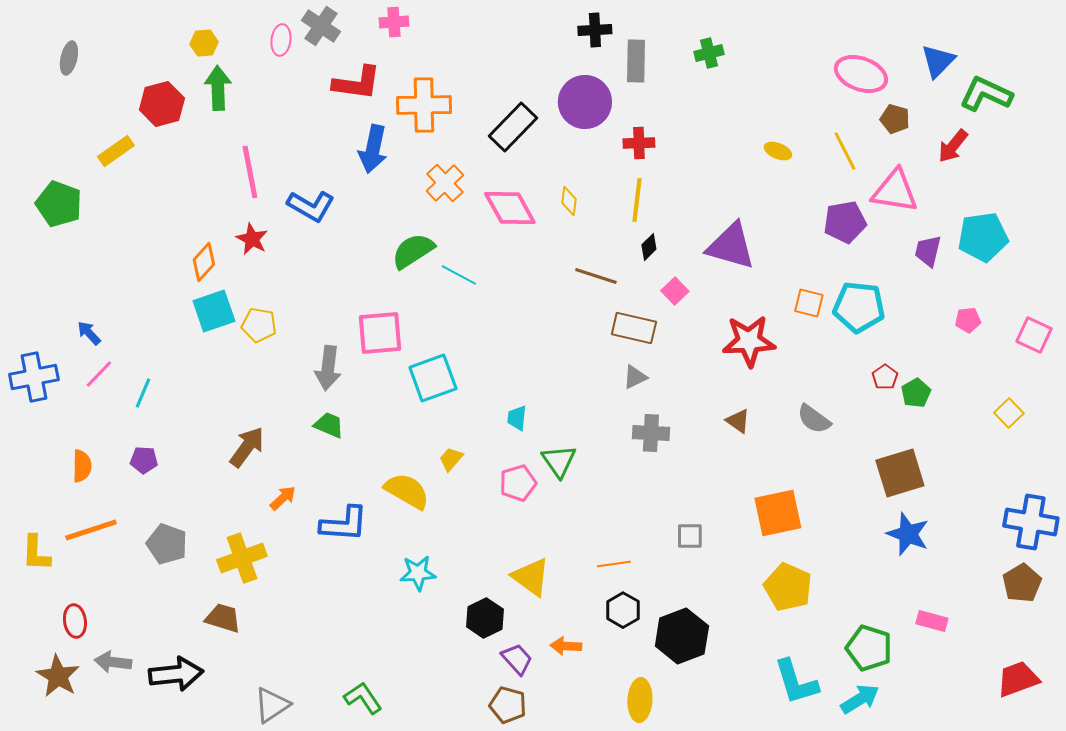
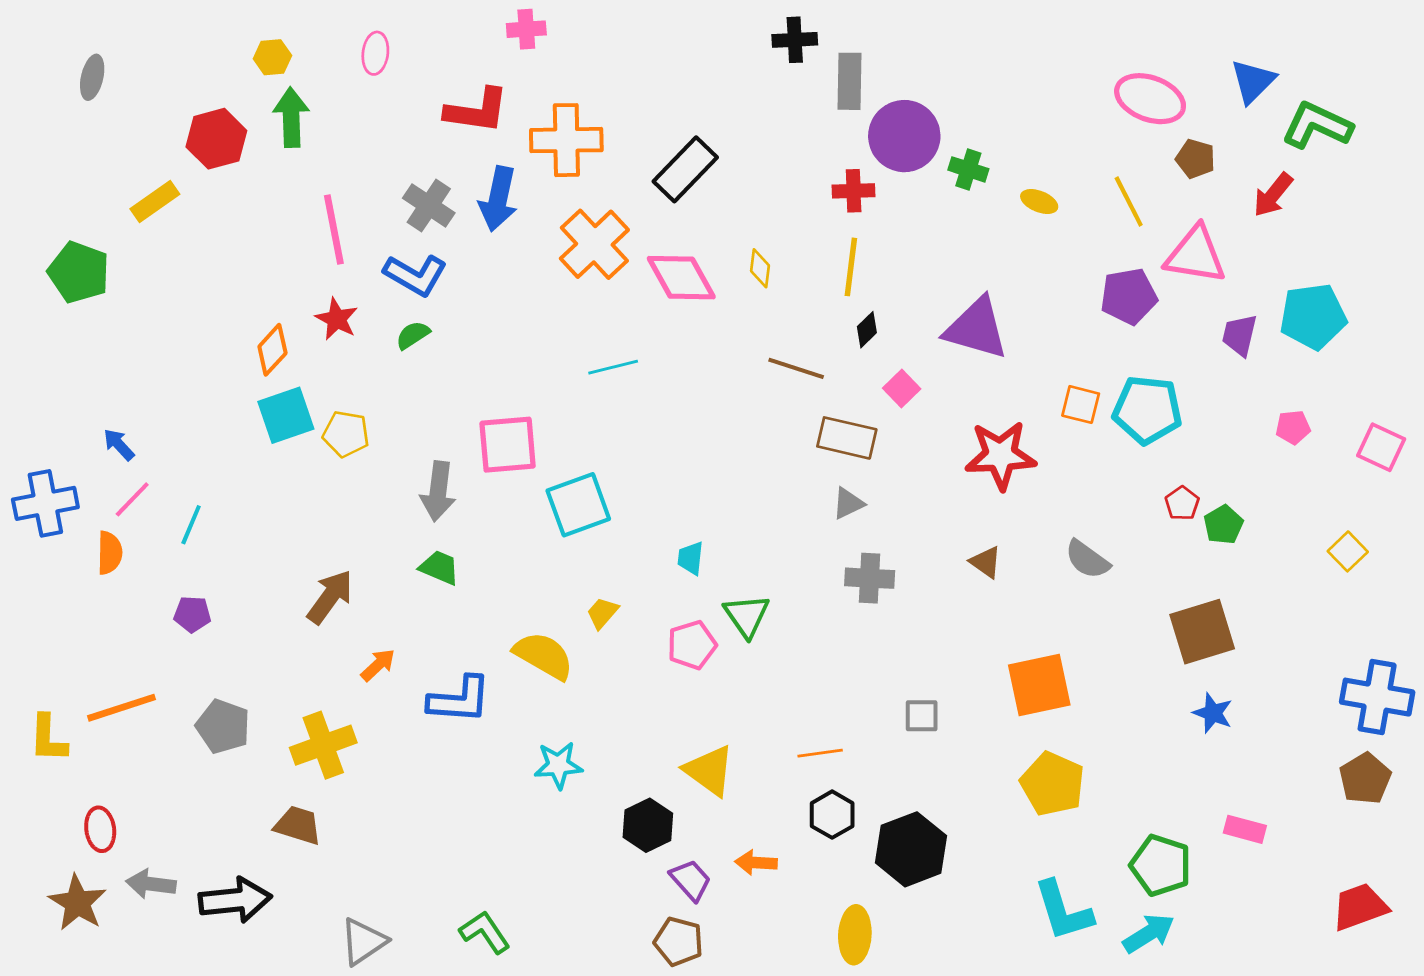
gray cross: (321, 26) -> (429, 205), moved
green cross: (709, 53) -> (968, 169), moved, turned 32
purple circle: (585, 102) -> (904, 136), moved
orange cross: (445, 183) -> (594, 244), size x1.4
green semicircle: (413, 251) -> (413, 335), moved, size x0.6
cyan line: (459, 275) -> (613, 367), turned -42
orange semicircle: (82, 466) -> (110, 553), moved
blue star: (908, 534) -> (1213, 713), size x0.7

